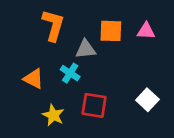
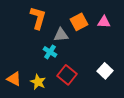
orange square: (111, 31) -> (79, 22), turned -30
orange triangle: (34, 79) -> (14, 79), moved
red square: (94, 105) -> (67, 75), turned 30

